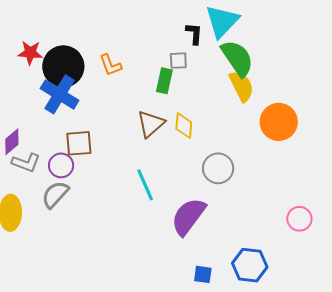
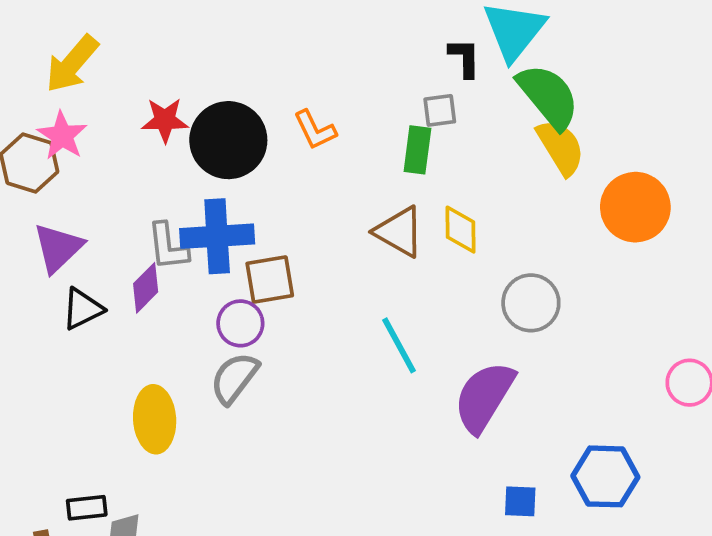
blue cross: (60, 94) -> (217, 236), moved, turned -30
brown triangle: (151, 124) -> (399, 232), turned -44
gray L-shape: (26, 163) -> (168, 247), moved, turned 68

